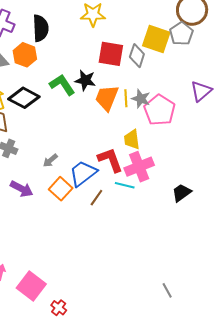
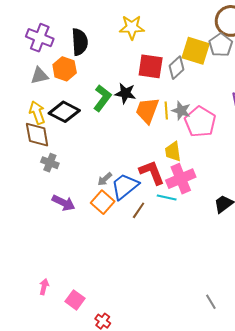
gray diamond: (137, 56) -> (177, 68), turned 30
green L-shape: (62, 85) -> (102, 98), turned 72
gray arrow: (50, 160) -> (105, 179), moved
pink square: (31, 286) -> (75, 300), size x0.7

